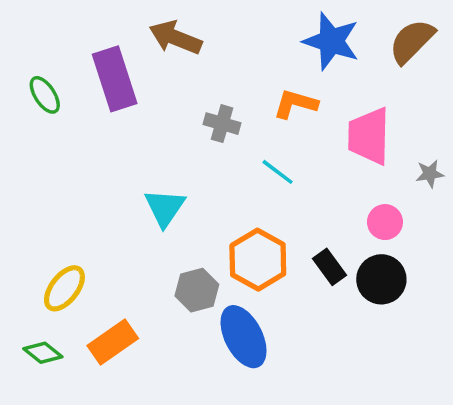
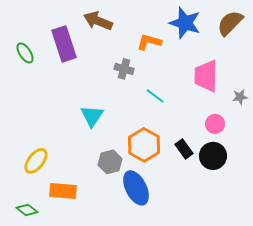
orange L-shape: (295, 104) -> (149, 42), moved
orange rectangle: (113, 342) -> (63, 191), turned 40
green diamond: (43, 353) -> (27, 210), moved

